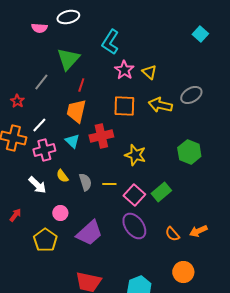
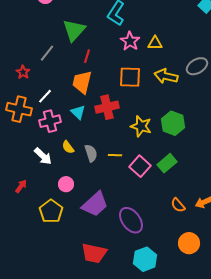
yellow triangle: (149, 72) -> (155, 43), turned -42
green hexagon: (189, 152) -> (173, 123), moved
purple ellipse: (134, 226) -> (131, 220), moved

